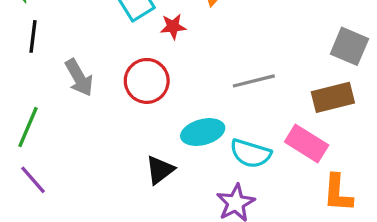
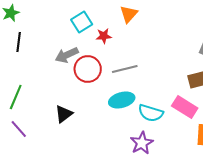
gray arrow: (79, 78) -> (67, 55), moved, turned 95
gray line: (254, 81) -> (125, 69), moved
black triangle: (160, 170) -> (64, 114), moved

